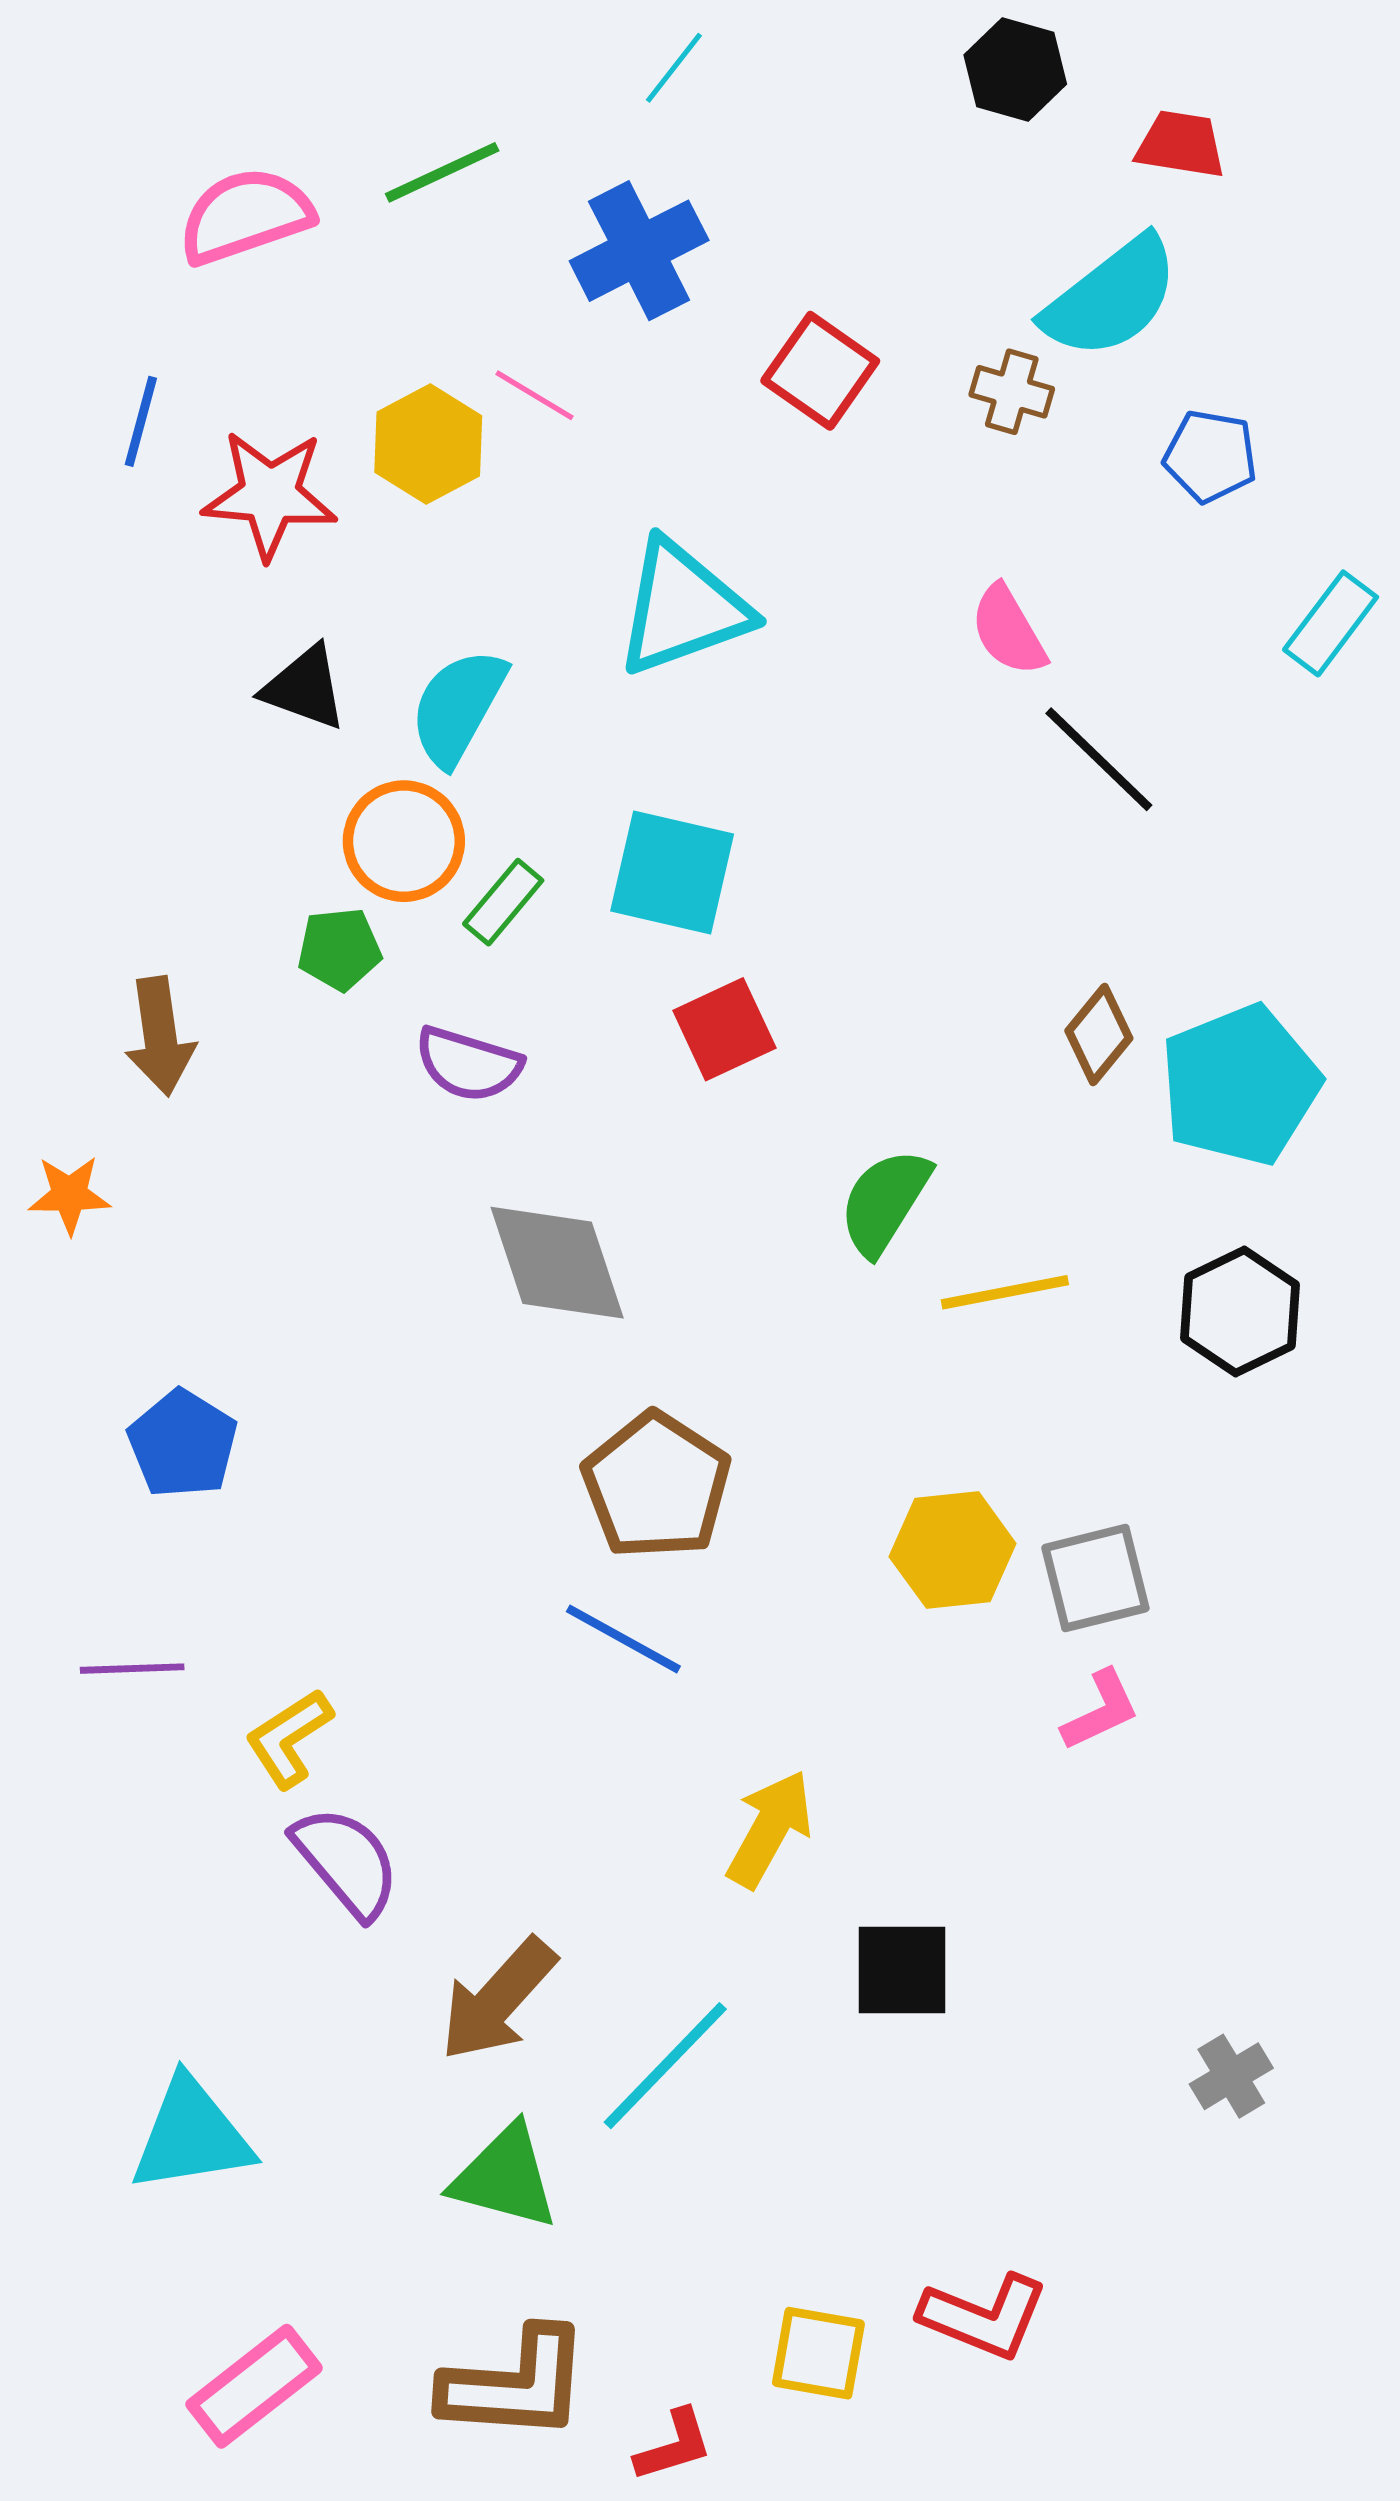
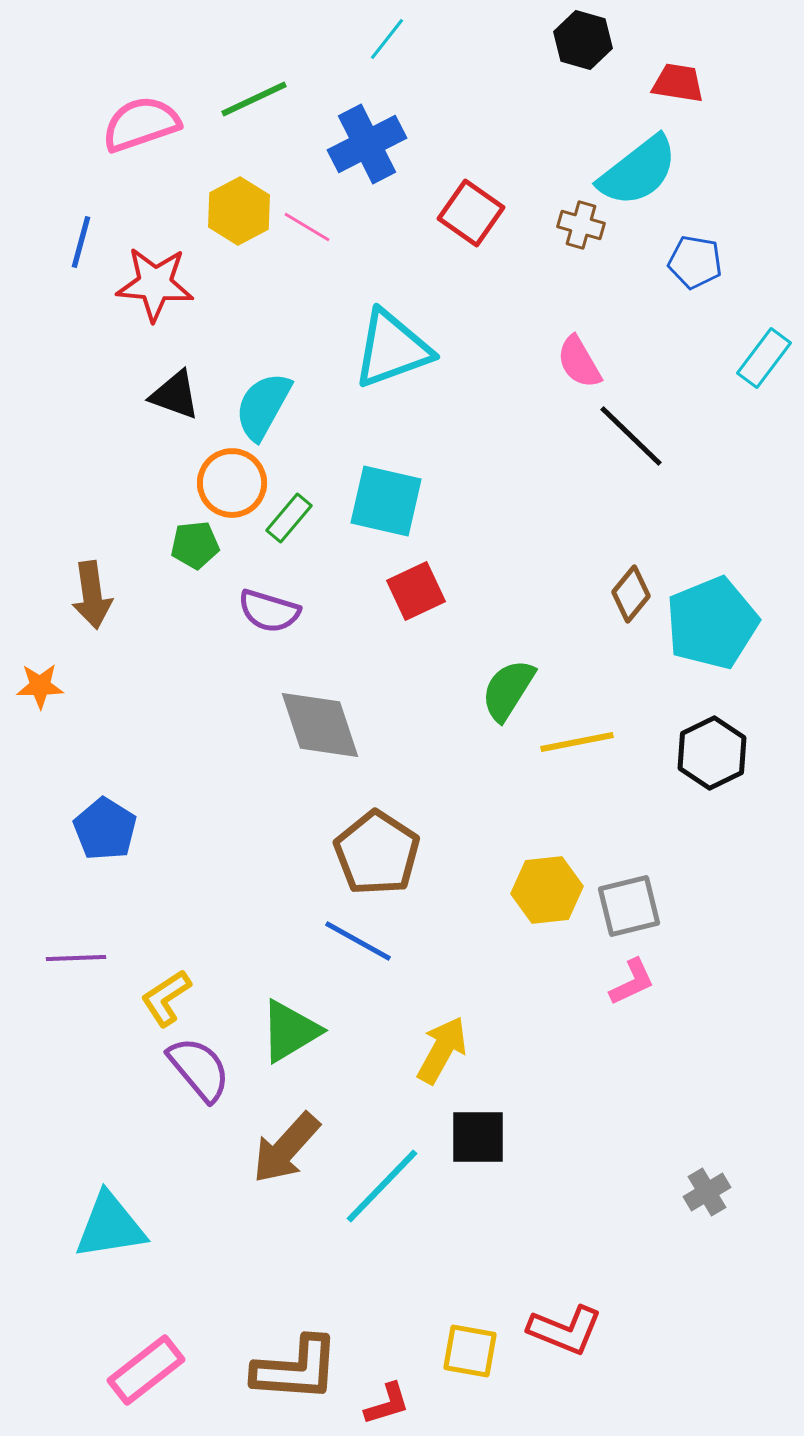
yellow hexagon: (428, 444) -> (239, 211), moved
black square: (902, 1970) -> (478, 1137), moved
green triangle: (505, 2177) -> (290, 1031), moved, turned -46

